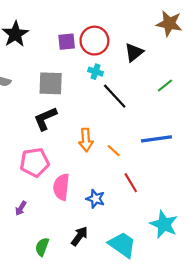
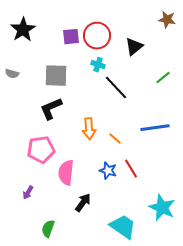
brown star: (169, 24) -> (167, 20), size x0.7
blue star: (95, 199) -> (108, 171), moved
black arrow: (79, 236) -> (83, 203), moved

